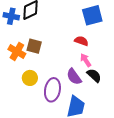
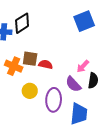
red semicircle: (81, 41) -> (46, 64), moved
pink arrow: (86, 60) -> (83, 66), turned -96
black semicircle: (94, 75) -> (93, 80), turned 63

